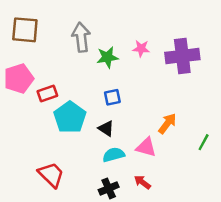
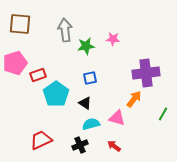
purple cross: (182, 56) -> (146, 73), moved
red trapezoid: (51, 175) -> (41, 140), turned -70
black cross: (109, 188) -> (80, 145), moved

